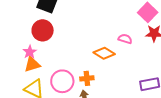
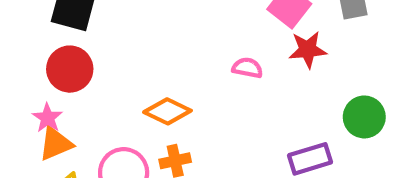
orange diamond: (104, 53) -> (167, 111), moved

